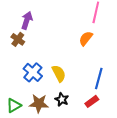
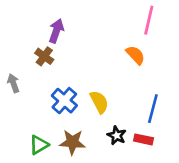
orange semicircle: (86, 38) -> (135, 55), turned 98
black star: (62, 99) -> (117, 135), moved
red rectangle: (92, 101) -> (143, 139), turned 48

